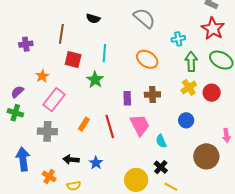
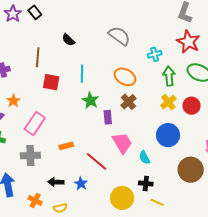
black semicircle: (93, 19) -> (68, 40), turned 32
orange star: (42, 76) -> (13, 101), moved
green star: (95, 80) -> (90, 100), moved
brown cross: (152, 95) -> (128, 102), moved, turned -35
blue circle: (186, 120) -> (168, 135), size x1.5
orange rectangle: (84, 124) -> (66, 146), turned 48
red line: (110, 126) -> (96, 161), moved, turned -30
black cross: (161, 167) -> (146, 183), turned -32

